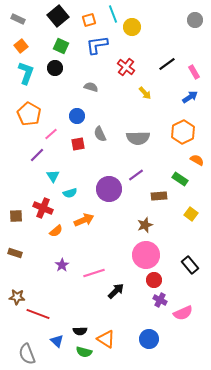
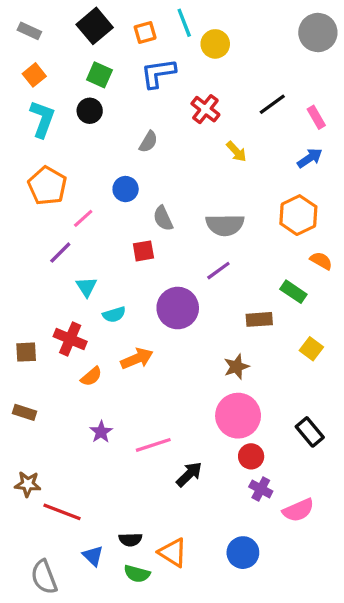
gray circle: (195, 20) -> (318, 33), size x1.5
gray semicircle: (91, 87) -> (148, 142), turned 104
red square: (78, 144) -> (143, 251), moved
purple line: (136, 175) -> (218, 271), moved

